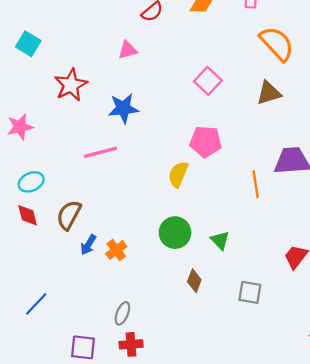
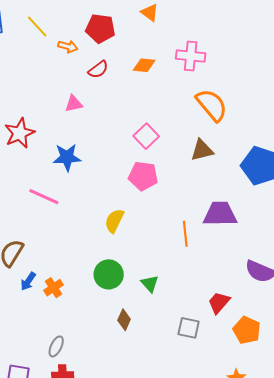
pink pentagon: (206, 141) -> (143, 176), moved
pink line: (101, 152) -> (44, 197), turned 36
gray square: (250, 292) -> (189, 328), moved

